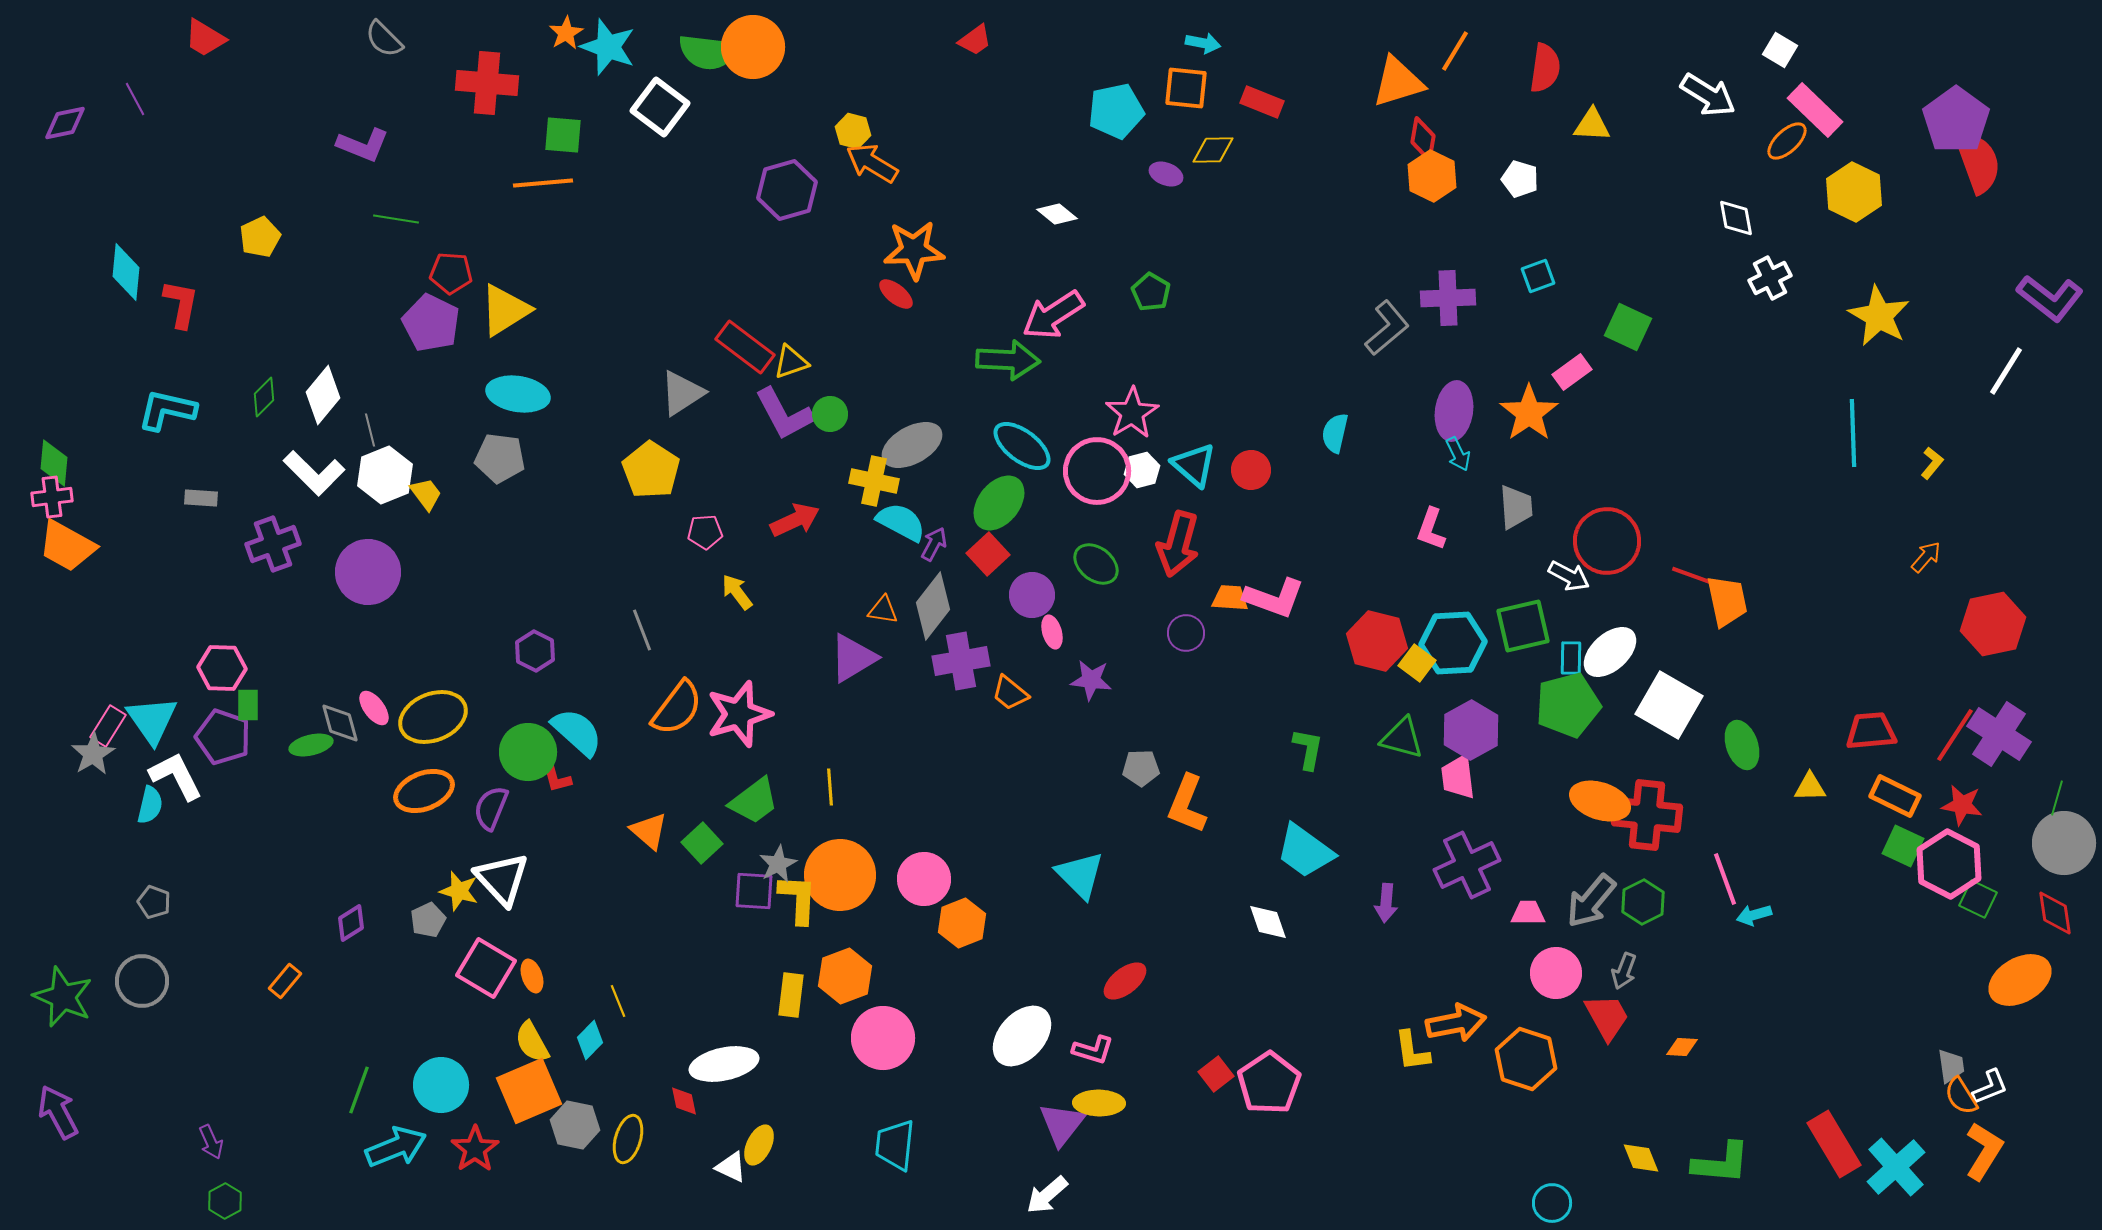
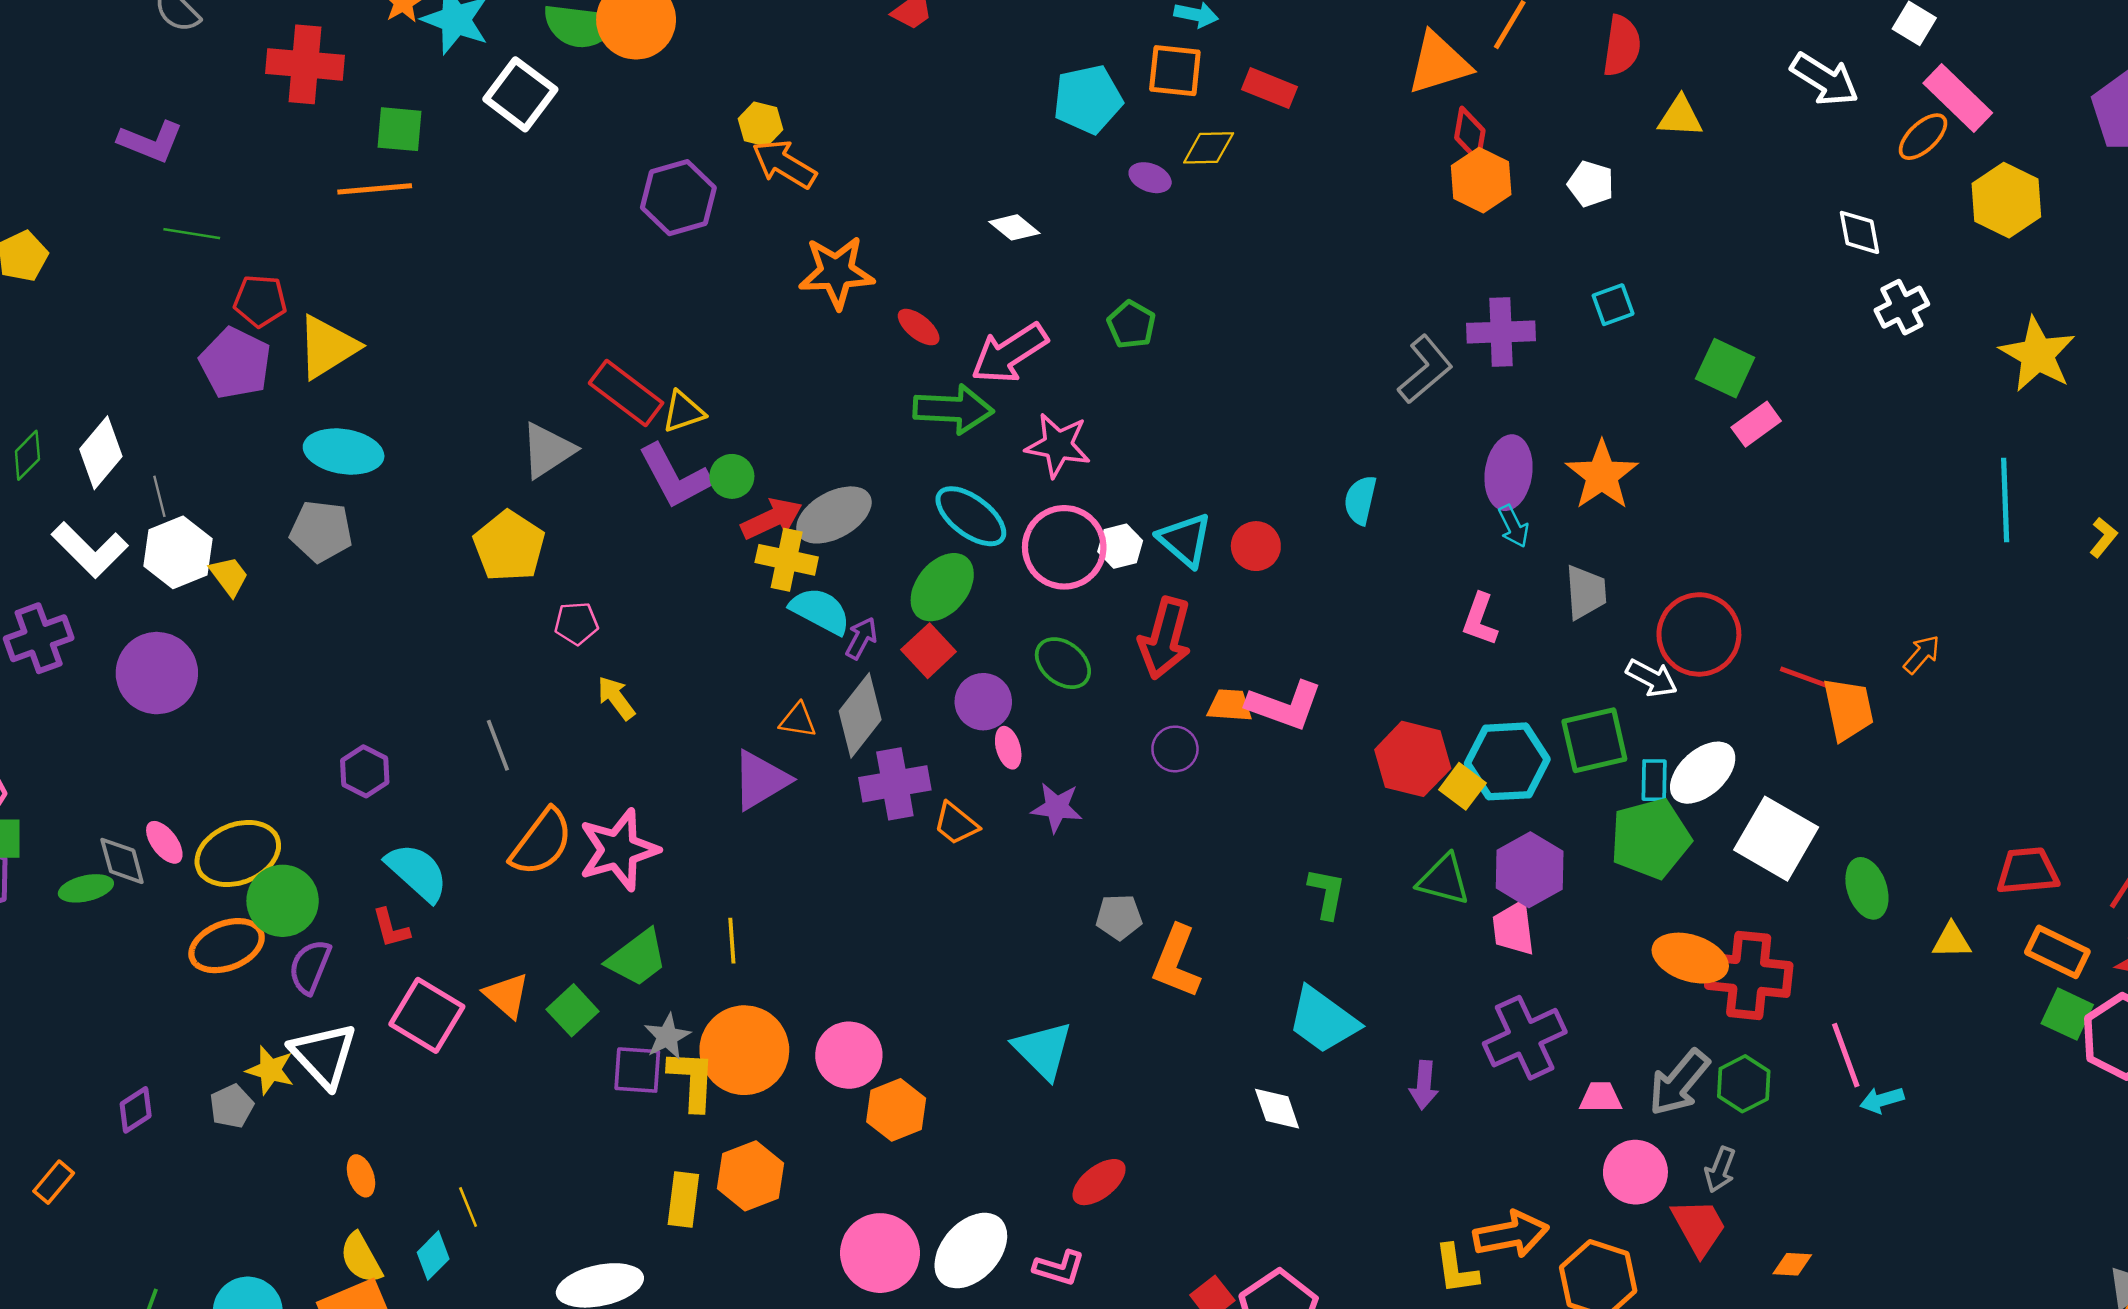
red ellipse: (896, 294) -> (919, 327), moved
pink rectangle: (1572, 372) -> (1756, 424), moved
pink star: (1132, 413) -> (1058, 445), moved, turned -30
red arrow: (795, 520) -> (772, 519), moved
orange arrow: (1926, 557) -> (1922, 654), moved
green circle: (528, 752) -> (283, 901), moved
pink square: (486, 968) -> (427, 1015), moved
pink circle: (883, 1038) -> (880, 1253), moved

